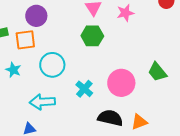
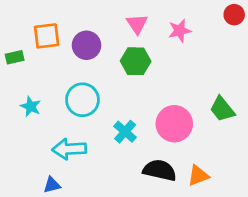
purple circle: (36, 16) -> (86, 45), moved
orange square: (25, 40) -> (47, 36), moved

